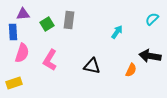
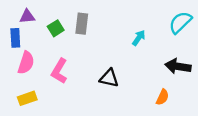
cyan semicircle: (152, 19) -> (180, 22), size x1.5
orange semicircle: (131, 70) -> (162, 97), moved
yellow rectangle: (14, 83) -> (27, 98), moved

